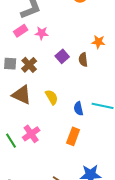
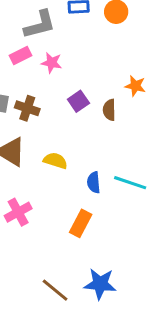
brown cross: (29, 65) -> (27, 108), turned -35
yellow semicircle: (52, 97) -> (55, 161), turned -49

